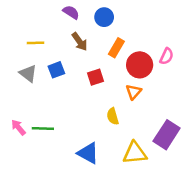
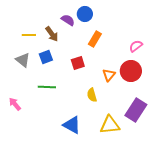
purple semicircle: (71, 12) -> (68, 20), moved
brown arrow: (80, 42) -> (52, 34), moved
pink semicircle: (167, 56) -> (136, 46), turned -152
red circle: (140, 65) -> (131, 71), moved
green line: (43, 129) -> (47, 87), moved

